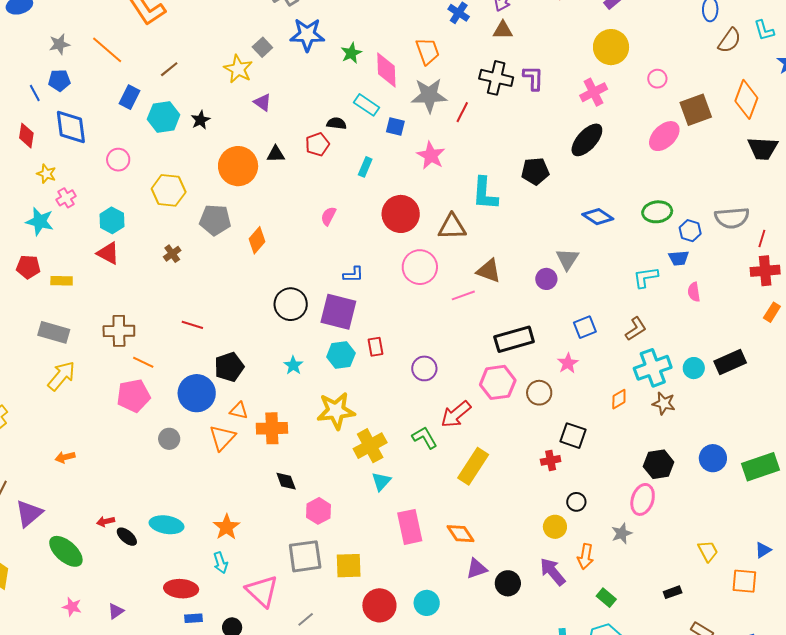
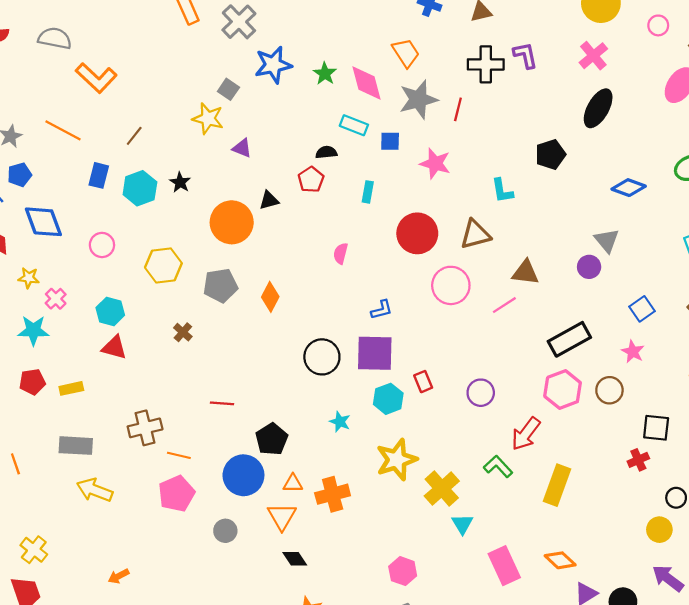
cyan L-shape: (485, 193) -> (502, 191), size x0.7
yellow arrow: (61, 376) -> (95, 490), turned -96
black diamond: (286, 481) -> (295, 559), moved

